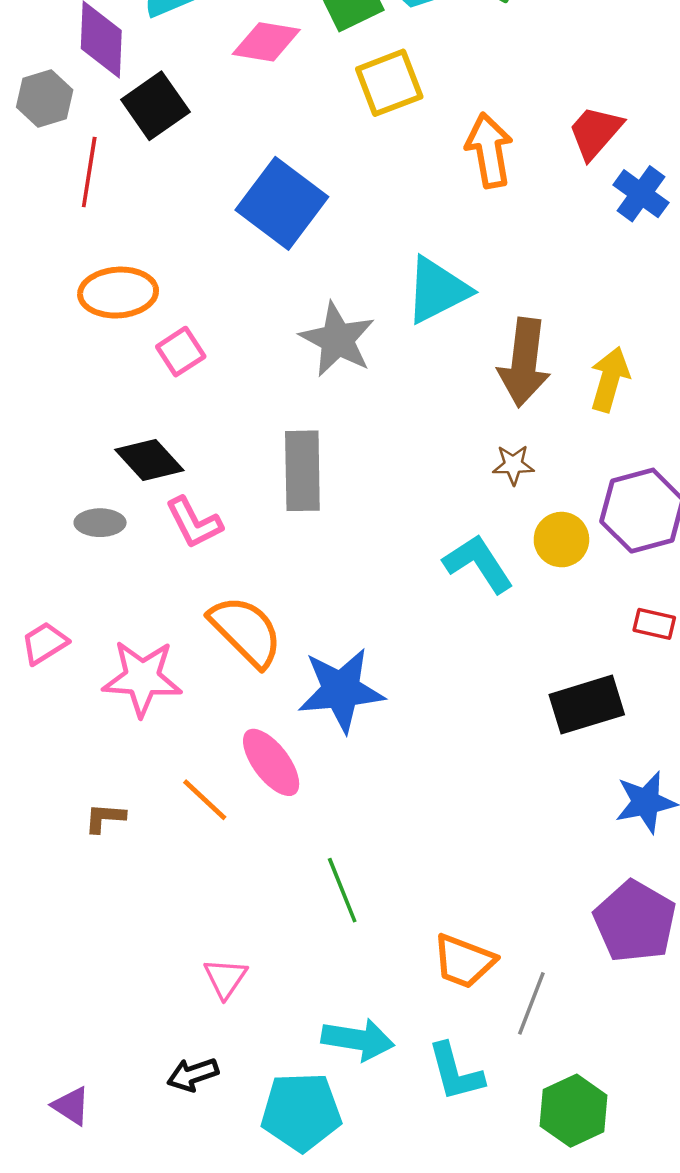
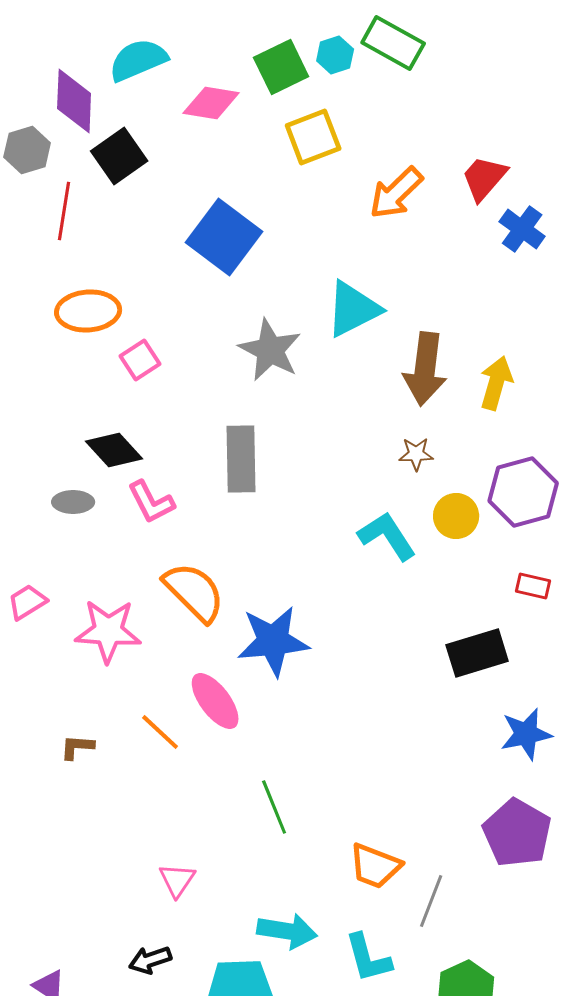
orange arrow: (489, 150) -> (396, 193), turned -124

